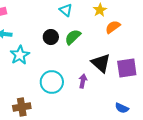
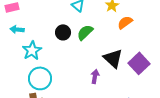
purple square: (127, 68) -> (139, 63), turned -35
cyan circle: (52, 82) -> (40, 78), moved

